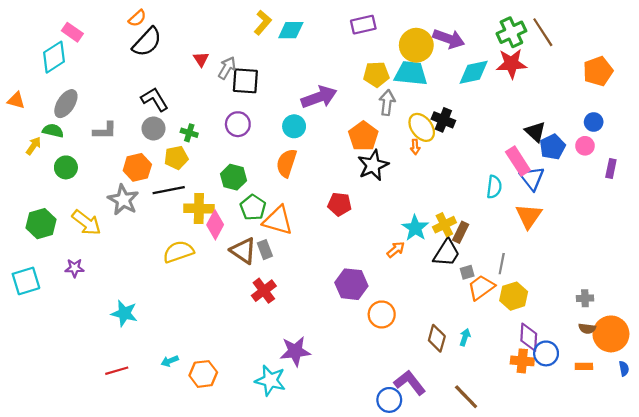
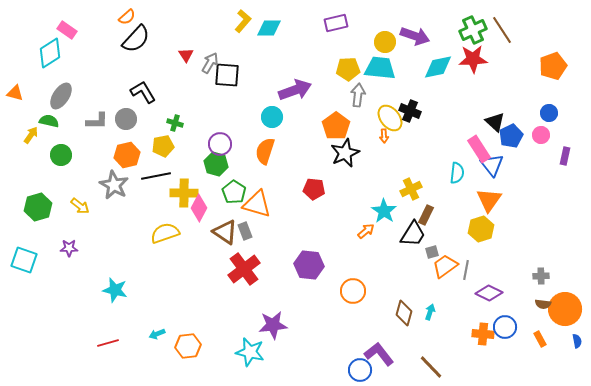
yellow circle: (416, 45) -> (385, 42), size x0.7
purple circle: (238, 124) -> (220, 144), moved
gray circle: (154, 128) -> (126, 119), moved
yellow arrow: (86, 223) -> (80, 206), size x0.7
yellow cross: (444, 225) -> (411, 189), moved
gray line: (502, 264) -> (466, 270), moved
cyan square: (26, 281) -> (24, 260), turned 36
purple hexagon: (351, 284) -> (309, 265), moved
red cross: (264, 291) -> (244, 269), size x1.4
yellow hexagon: (514, 296) -> (481, 229), moved
purple diamond: (529, 337) -> (489, 293), moved, turned -68
orange rectangle: (584, 366) -> (540, 339), turned 63

